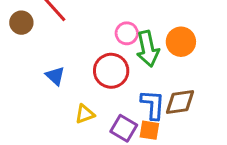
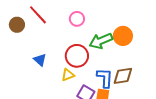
pink circle: (127, 33) -> (77, 19), moved
green arrow: (148, 49) -> (101, 41), turned 80
yellow triangle: (85, 114) -> (68, 75), moved

